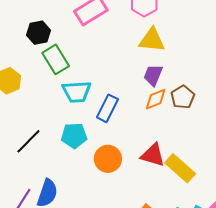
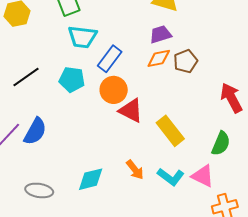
purple trapezoid: (153, 75) -> (160, 34), turned 40
red triangle: (153, 155) -> (131, 110), moved
orange circle: (108, 159) -> (114, 90), moved

